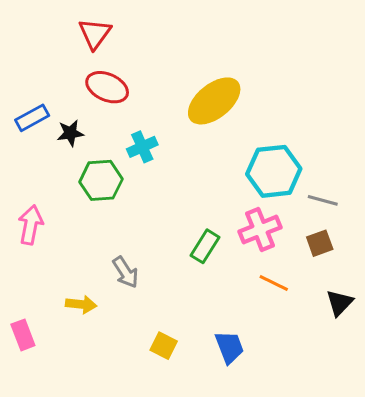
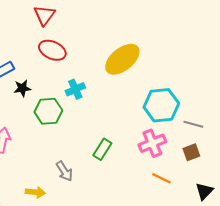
black star: (70, 133) -> (22, 88), moved
green rectangle: (205, 246) -> (102, 149), moved

